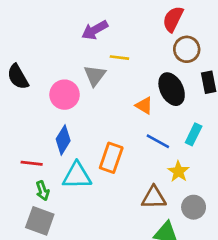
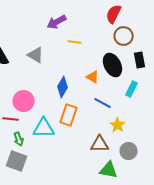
gray triangle: (95, 75) -> (36, 55), moved, turned -36
pink circle: (65, 95) -> (24, 101), moved
cyan rectangle: (194, 134) -> (132, 89), moved
blue diamond: (63, 140) -> (63, 87), moved

